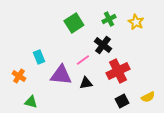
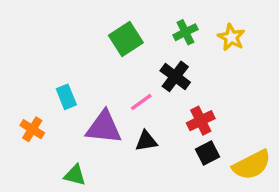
red cross: (118, 71) -> (201, 121), size x0.7
yellow semicircle: (148, 97) -> (252, 165), size x1.6
black square: (122, 101) -> (208, 153), moved
green triangle: (31, 102) -> (75, 175), moved

